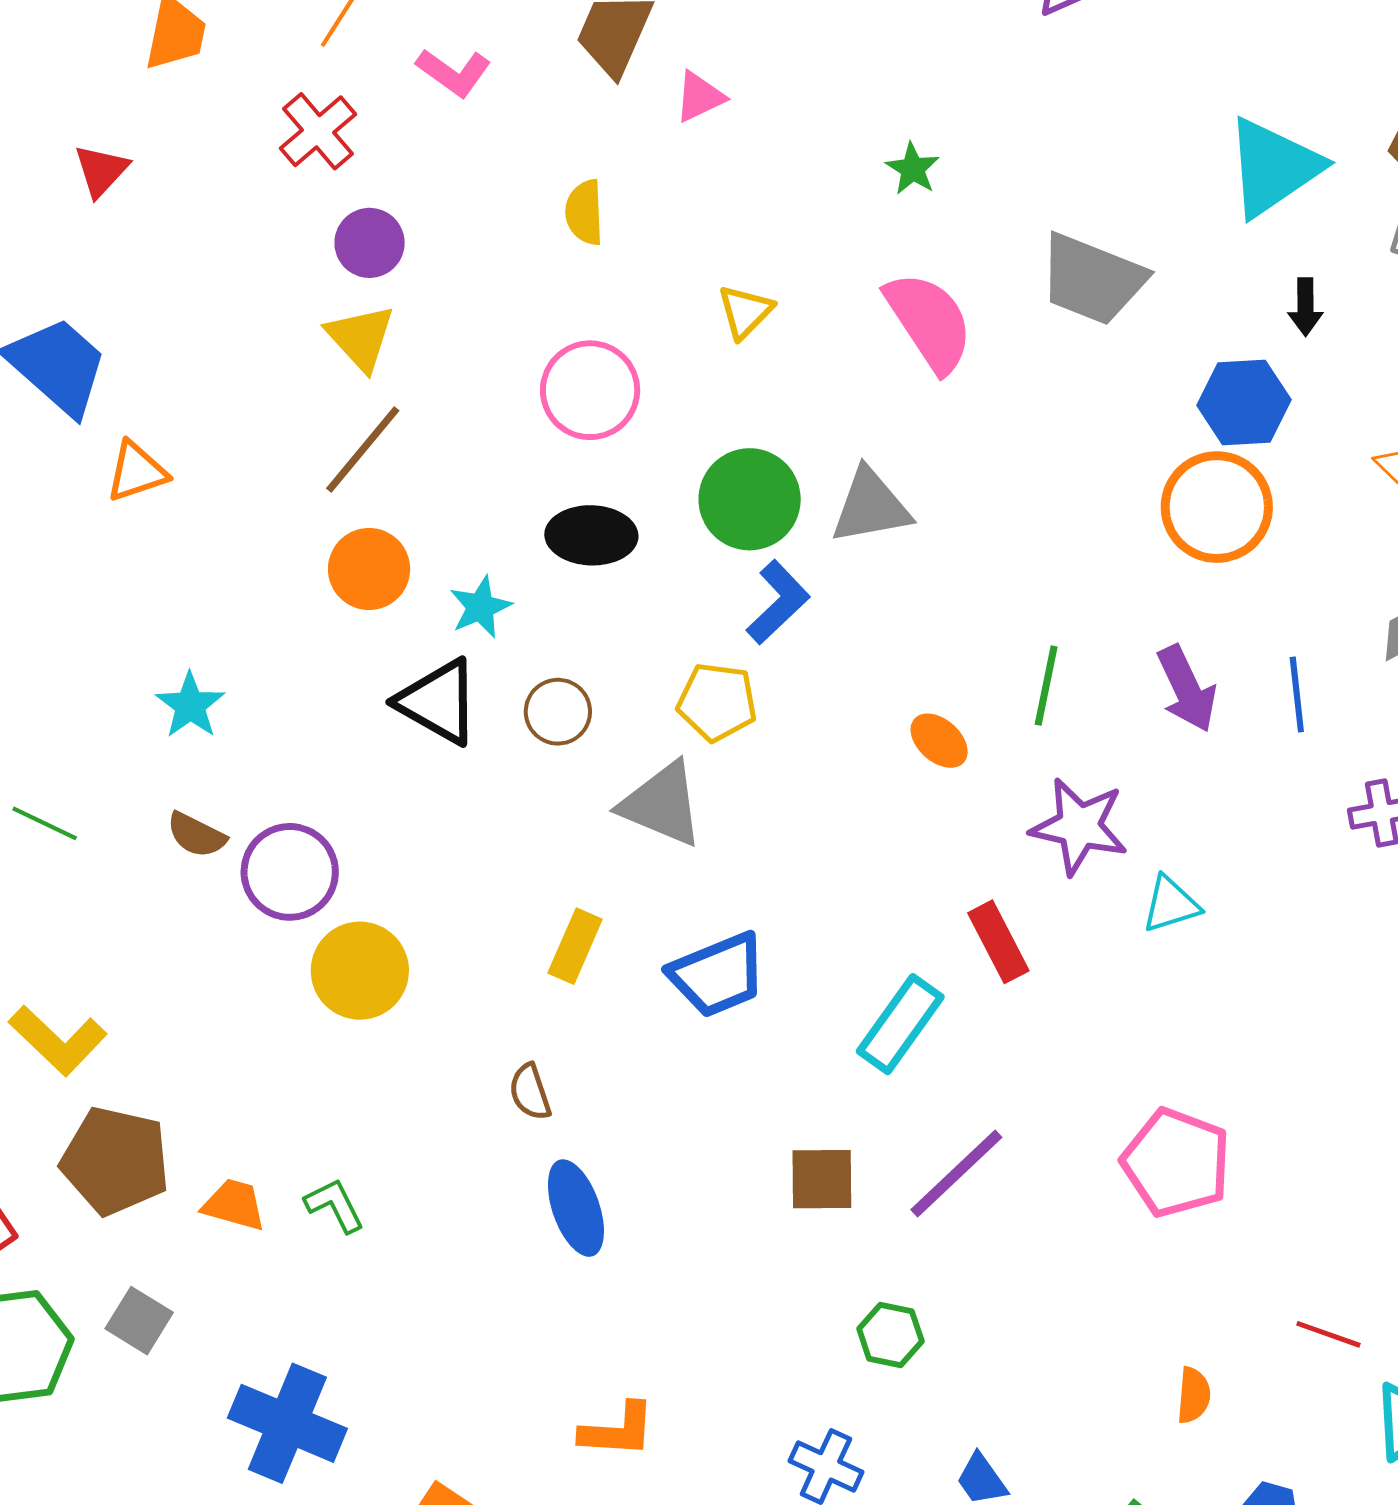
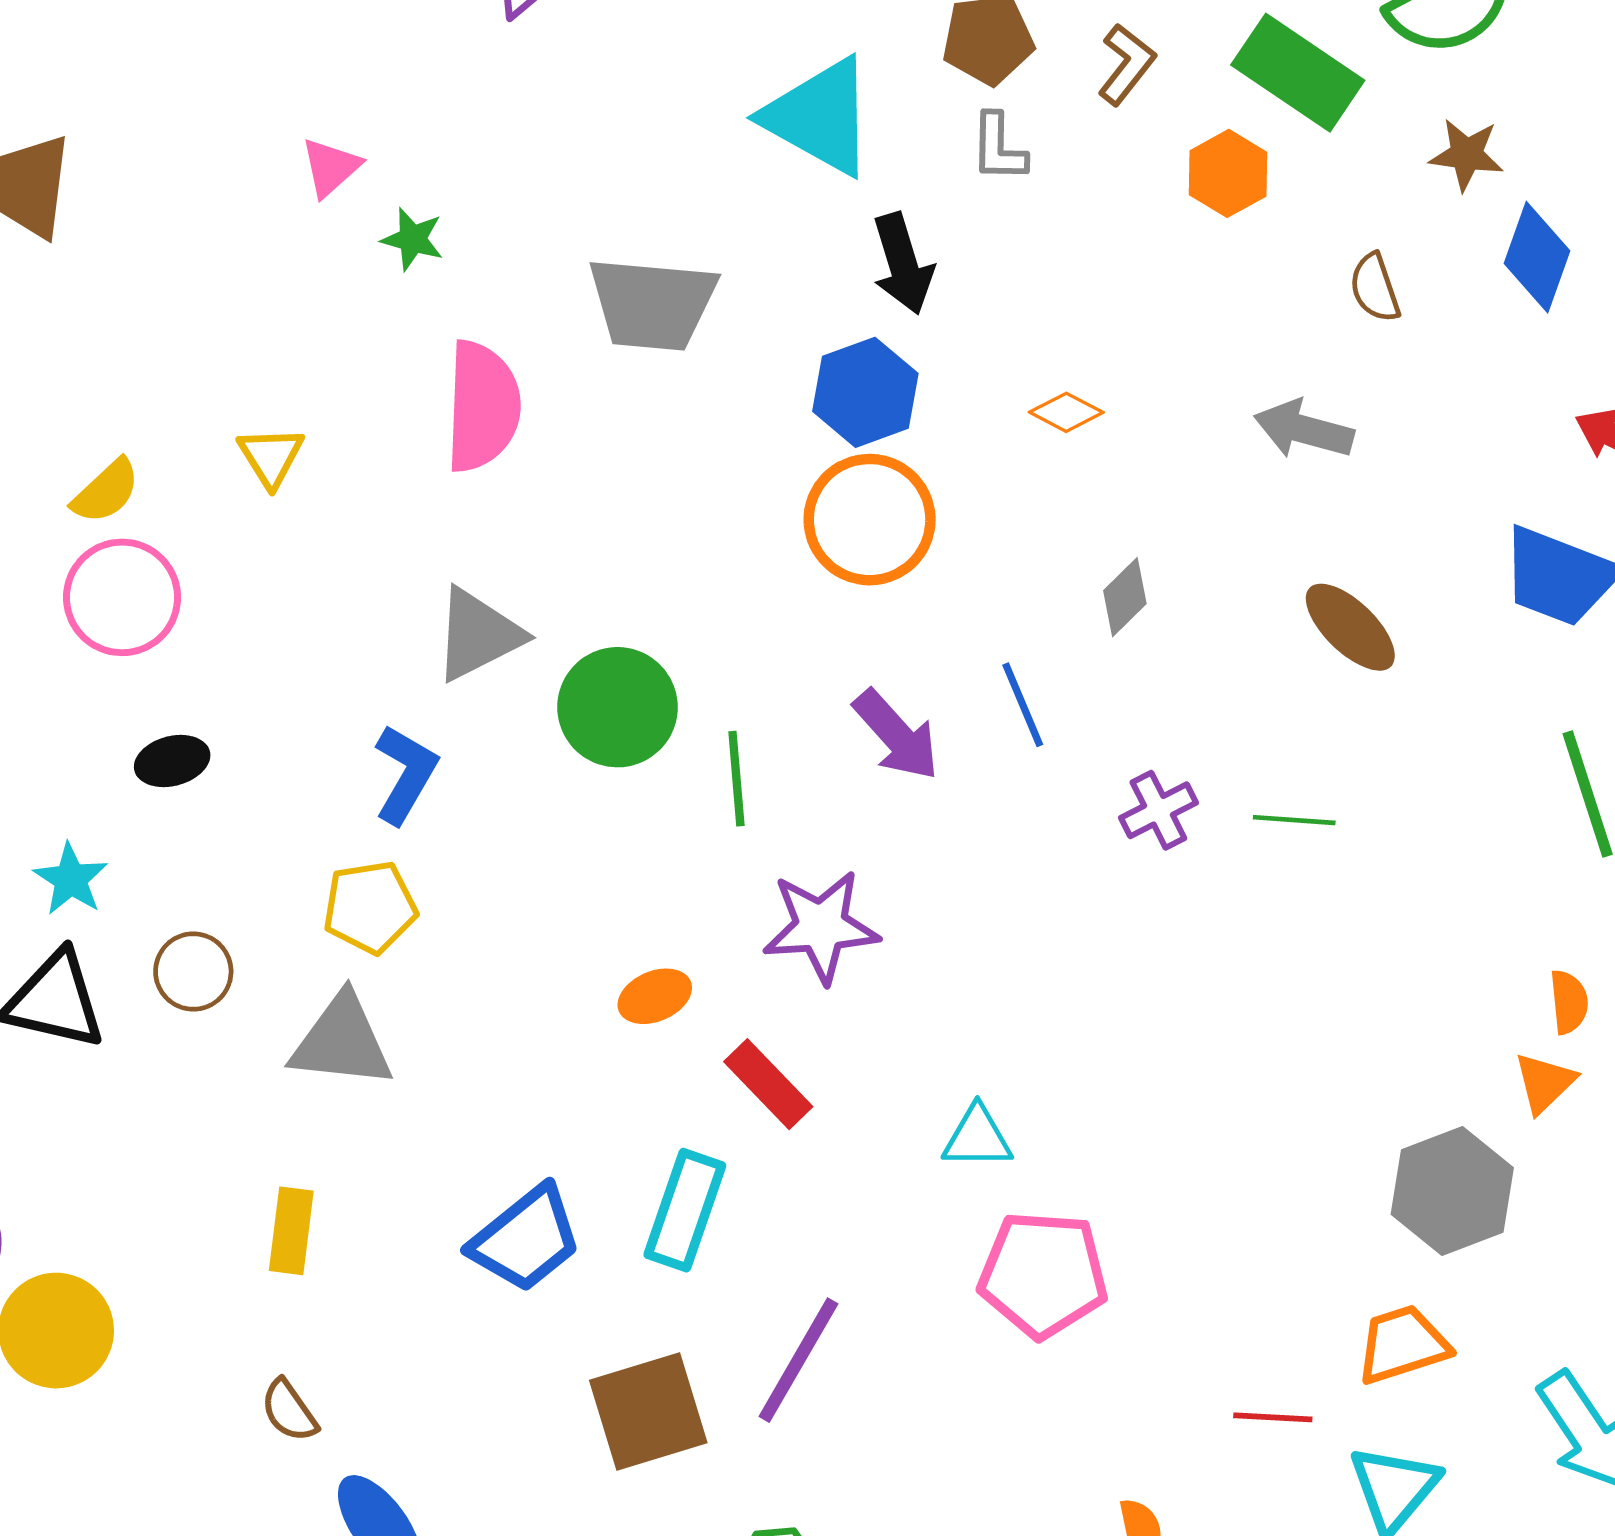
pink triangle: (700, 97) -> (331, 167), moved
cyan triangle: (1273, 167) -> (820, 117), turned -40
yellow semicircle: (584, 212) -> (106, 491), moved, turned -114
black arrow: (1305, 307) -> (903, 264), size x1.5
pink semicircle: (929, 322) -> (482, 406), turned 52
green circle: (750, 499) -> (617, 707), moved
black ellipse: (591, 535) -> (172, 761), size x0.7
orange ellipse: (939, 741) -> (655, 996), moved, turned -48
cyan triangle: (1171, 904) -> (977, 1137), moved, turned 34
blue trapezoid: (718, 975) -> (526, 1239), moved
brown square: (822, 1179) -> (648, 1411), size x1.4

